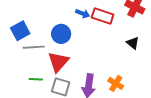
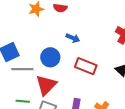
red rectangle: (103, 16) -> (86, 66), moved

